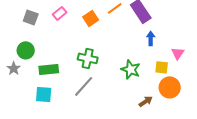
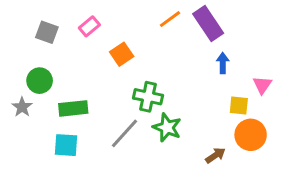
orange square: (91, 18) -> (122, 54), moved
green cross: (88, 58) -> (148, 97), moved
green star: (131, 69) -> (167, 127), moved

